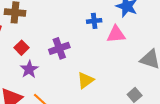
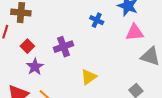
blue cross: (94, 21) -> (97, 20), turned 32
pink triangle: (116, 34) -> (135, 32), moved

